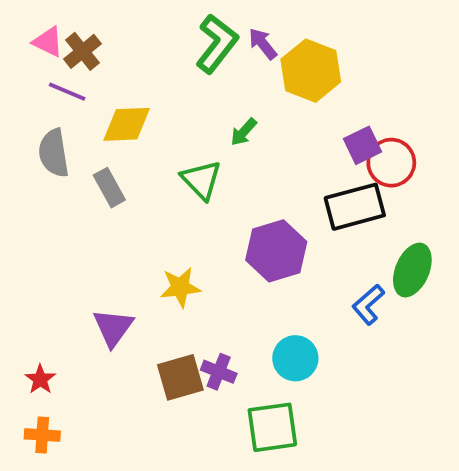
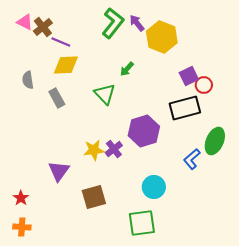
purple line: (67, 92) -> (61, 42), moved
gray semicircle: (54, 153) -> (28, 80), size x0.7
red circle: (391, 163) -> (204, 85), size x0.7
purple cross: (219, 372) -> (114, 149), moved, turned 30

